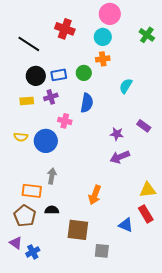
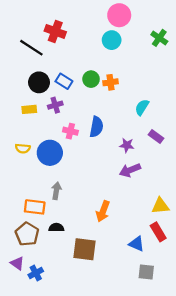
red cross: (65, 29) -> (55, 31), moved
orange cross: (103, 59) -> (111, 82), moved
blue rectangle: (59, 75) -> (64, 81), turned 42
cyan semicircle: (126, 86) -> (142, 107), moved
blue semicircle: (87, 103) -> (96, 127), moved
gray square: (102, 251) -> (146, 272), moved

